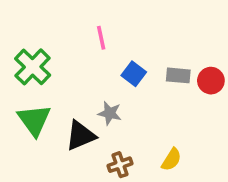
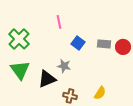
brown cross: (120, 165) -> (70, 96), turned 32

